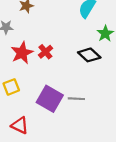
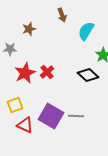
red triangle: (20, 125) -> (25, 125), moved

